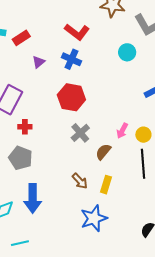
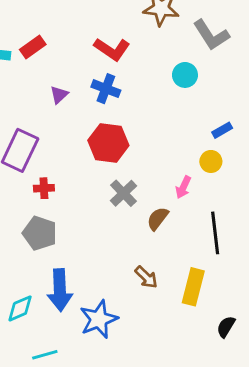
red rectangle: (21, 38) -> (33, 47), moved
yellow circle: (143, 135) -> (211, 161), moved
brown arrow: (80, 181) -> (146, 277), moved
yellow rectangle: (106, 185) -> (193, 287), moved, size x1.4
blue star: (94, 218) -> (99, 319), moved

